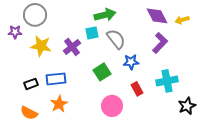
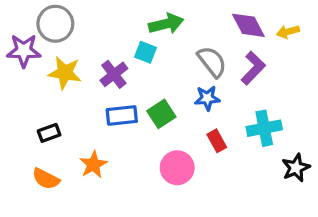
purple star: (15, 32) -> (24, 51), size x1.5
cyan square: (92, 33) -> (146, 52), turned 32
gray semicircle: (116, 39) -> (212, 62), moved
blue rectangle: (56, 79) -> (122, 116), moved

